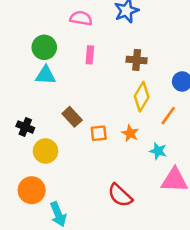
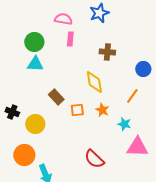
pink rectangle: (90, 55) -> (70, 39), moved
yellow diamond: (142, 97) -> (94, 82), moved, turned -40
black cross: (25, 127) -> (12, 112), moved

